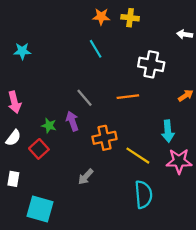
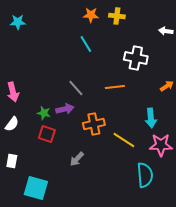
cyan star: (22, 51) -> (18, 22), moved
purple arrow: (72, 121) -> (65, 109), turned 96
red square: (39, 149) -> (47, 134), moved, turned -30
cyan semicircle: (143, 195) -> (145, 175), moved

